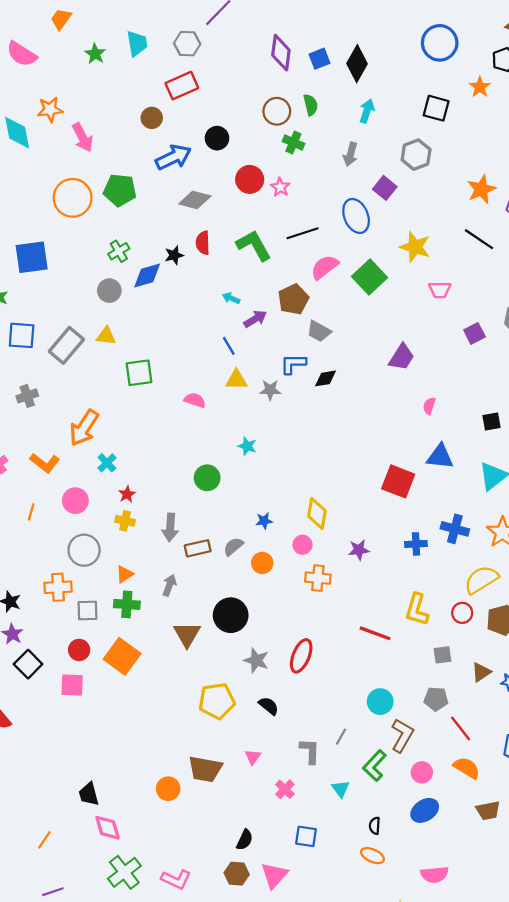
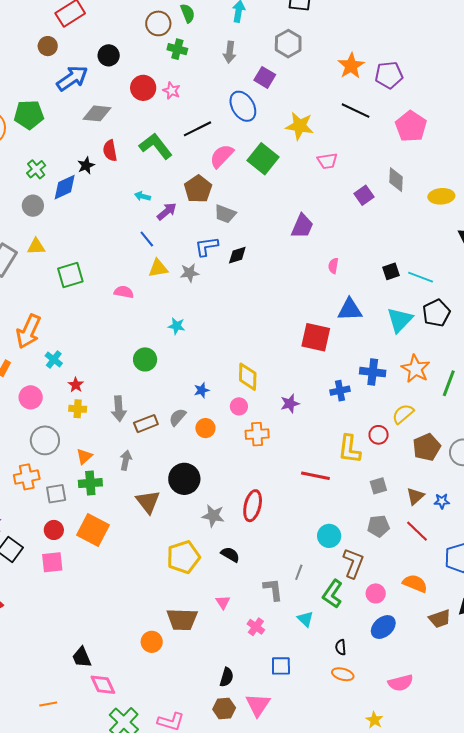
yellow semicircle: (481, 580) -> (403, 414), size x0.7
red circle: (462, 613) -> (379, 435), moved
red line: (461, 728) -> (417, 531), moved
orange line: (44, 840) -> (48, 704), turned 54

